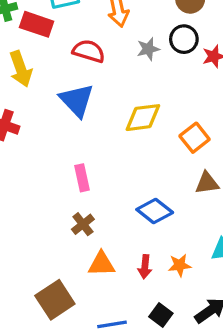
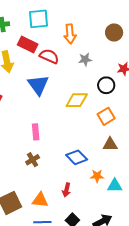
red rectangle: (37, 24) -> (28, 44), moved
black circle: (184, 39) -> (106, 85), moved
orange triangle: (101, 264) -> (40, 200), moved
orange star: (180, 265) -> (97, 176), moved

